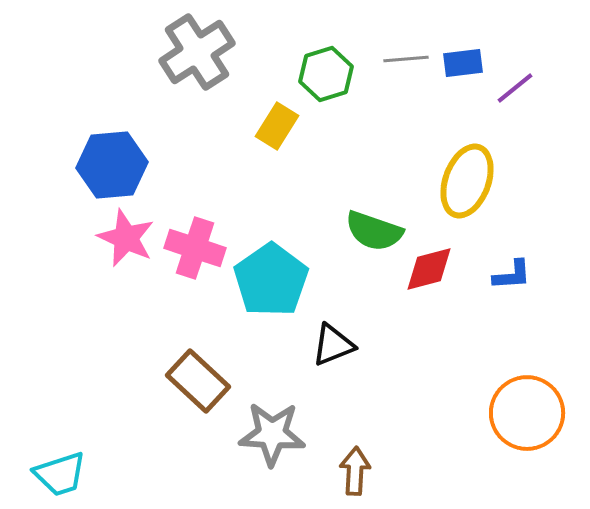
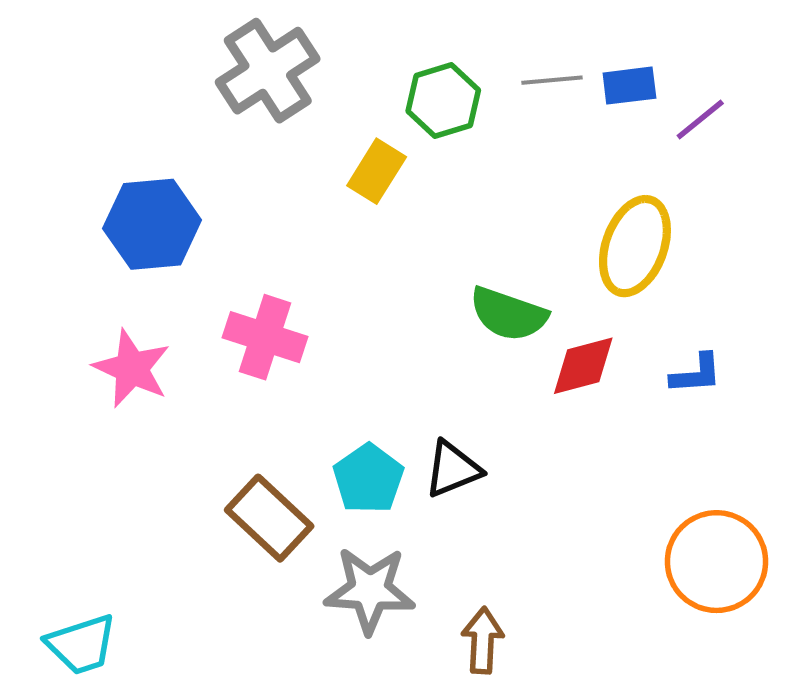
pink star: (126, 238) -> (132, 368), moved
cyan pentagon: (271, 280) -> (368, 479), moved, size x0.7

